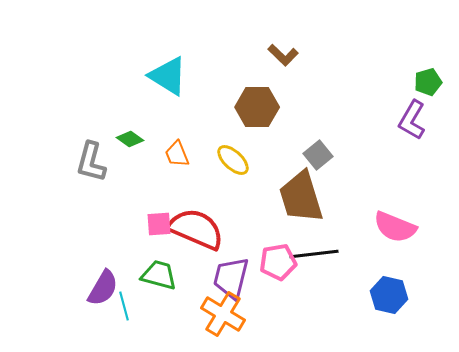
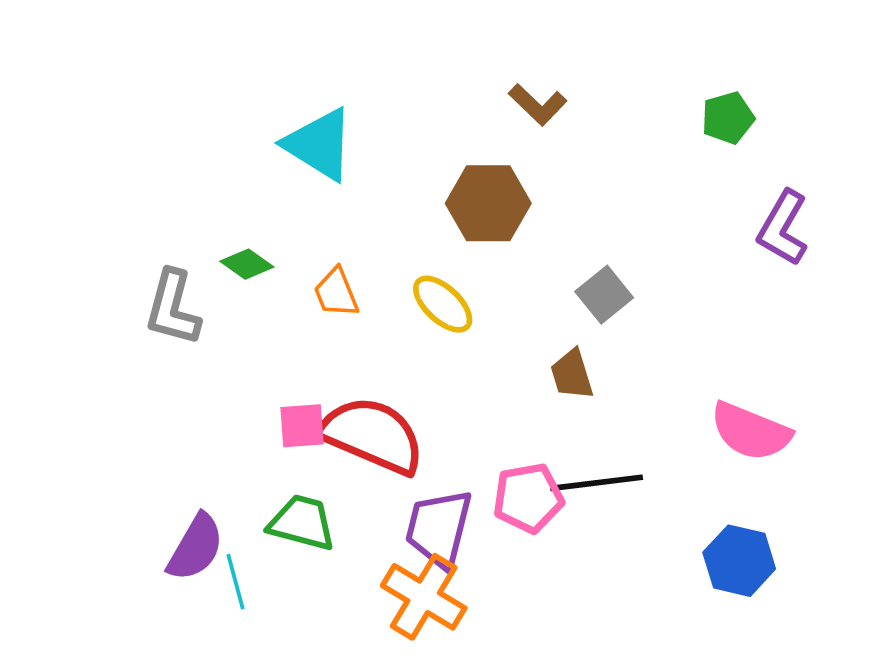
green pentagon: (428, 82) -> (728, 118), moved
brown trapezoid: (301, 197) -> (572, 374), size x0.5

